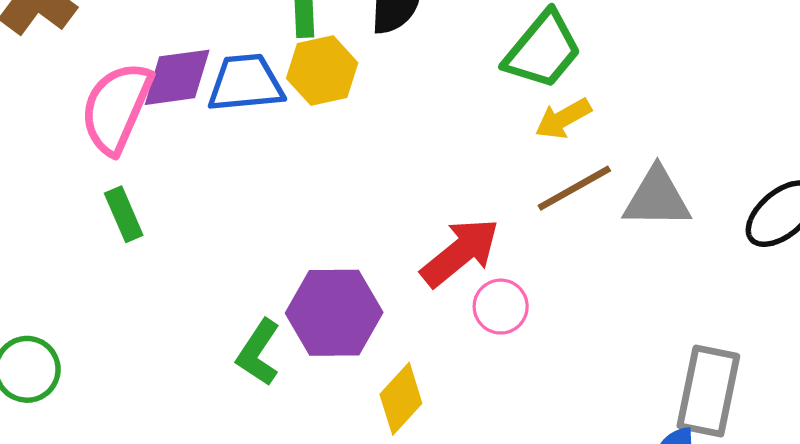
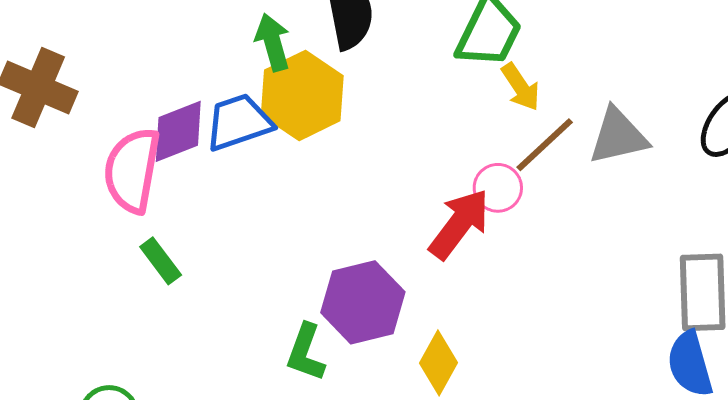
yellow hexagon: (322, 71) -> (302, 95), size x1.4
yellow arrow: (563, 119) -> (521, 87), turned -81
pink circle: (501, 307) -> (498, 188), moved

